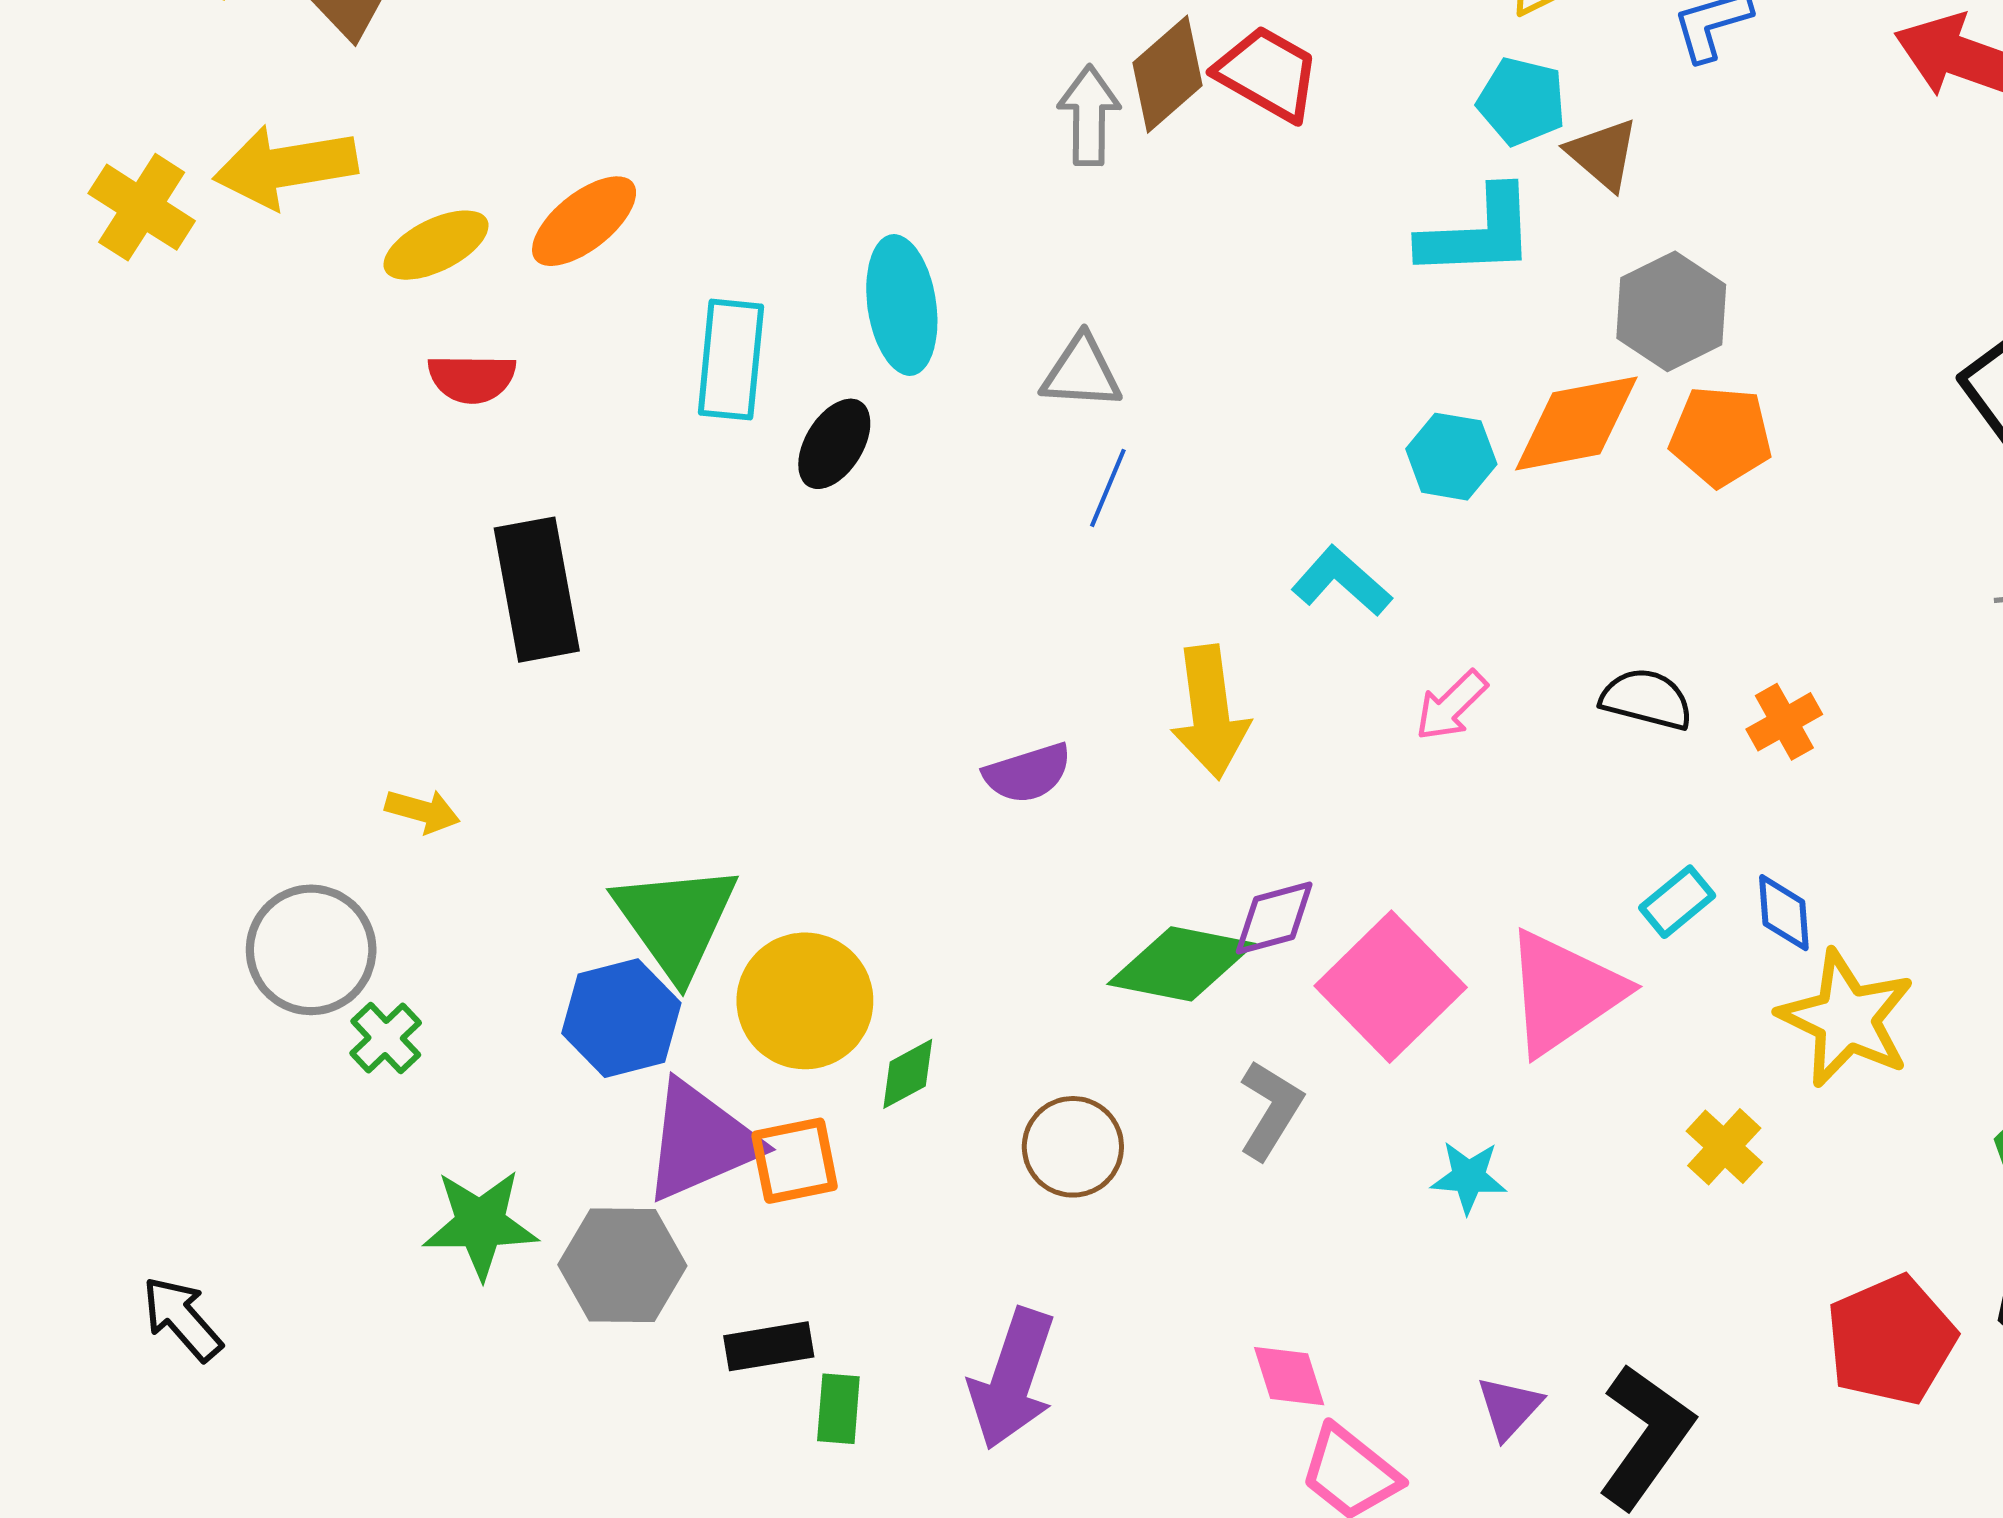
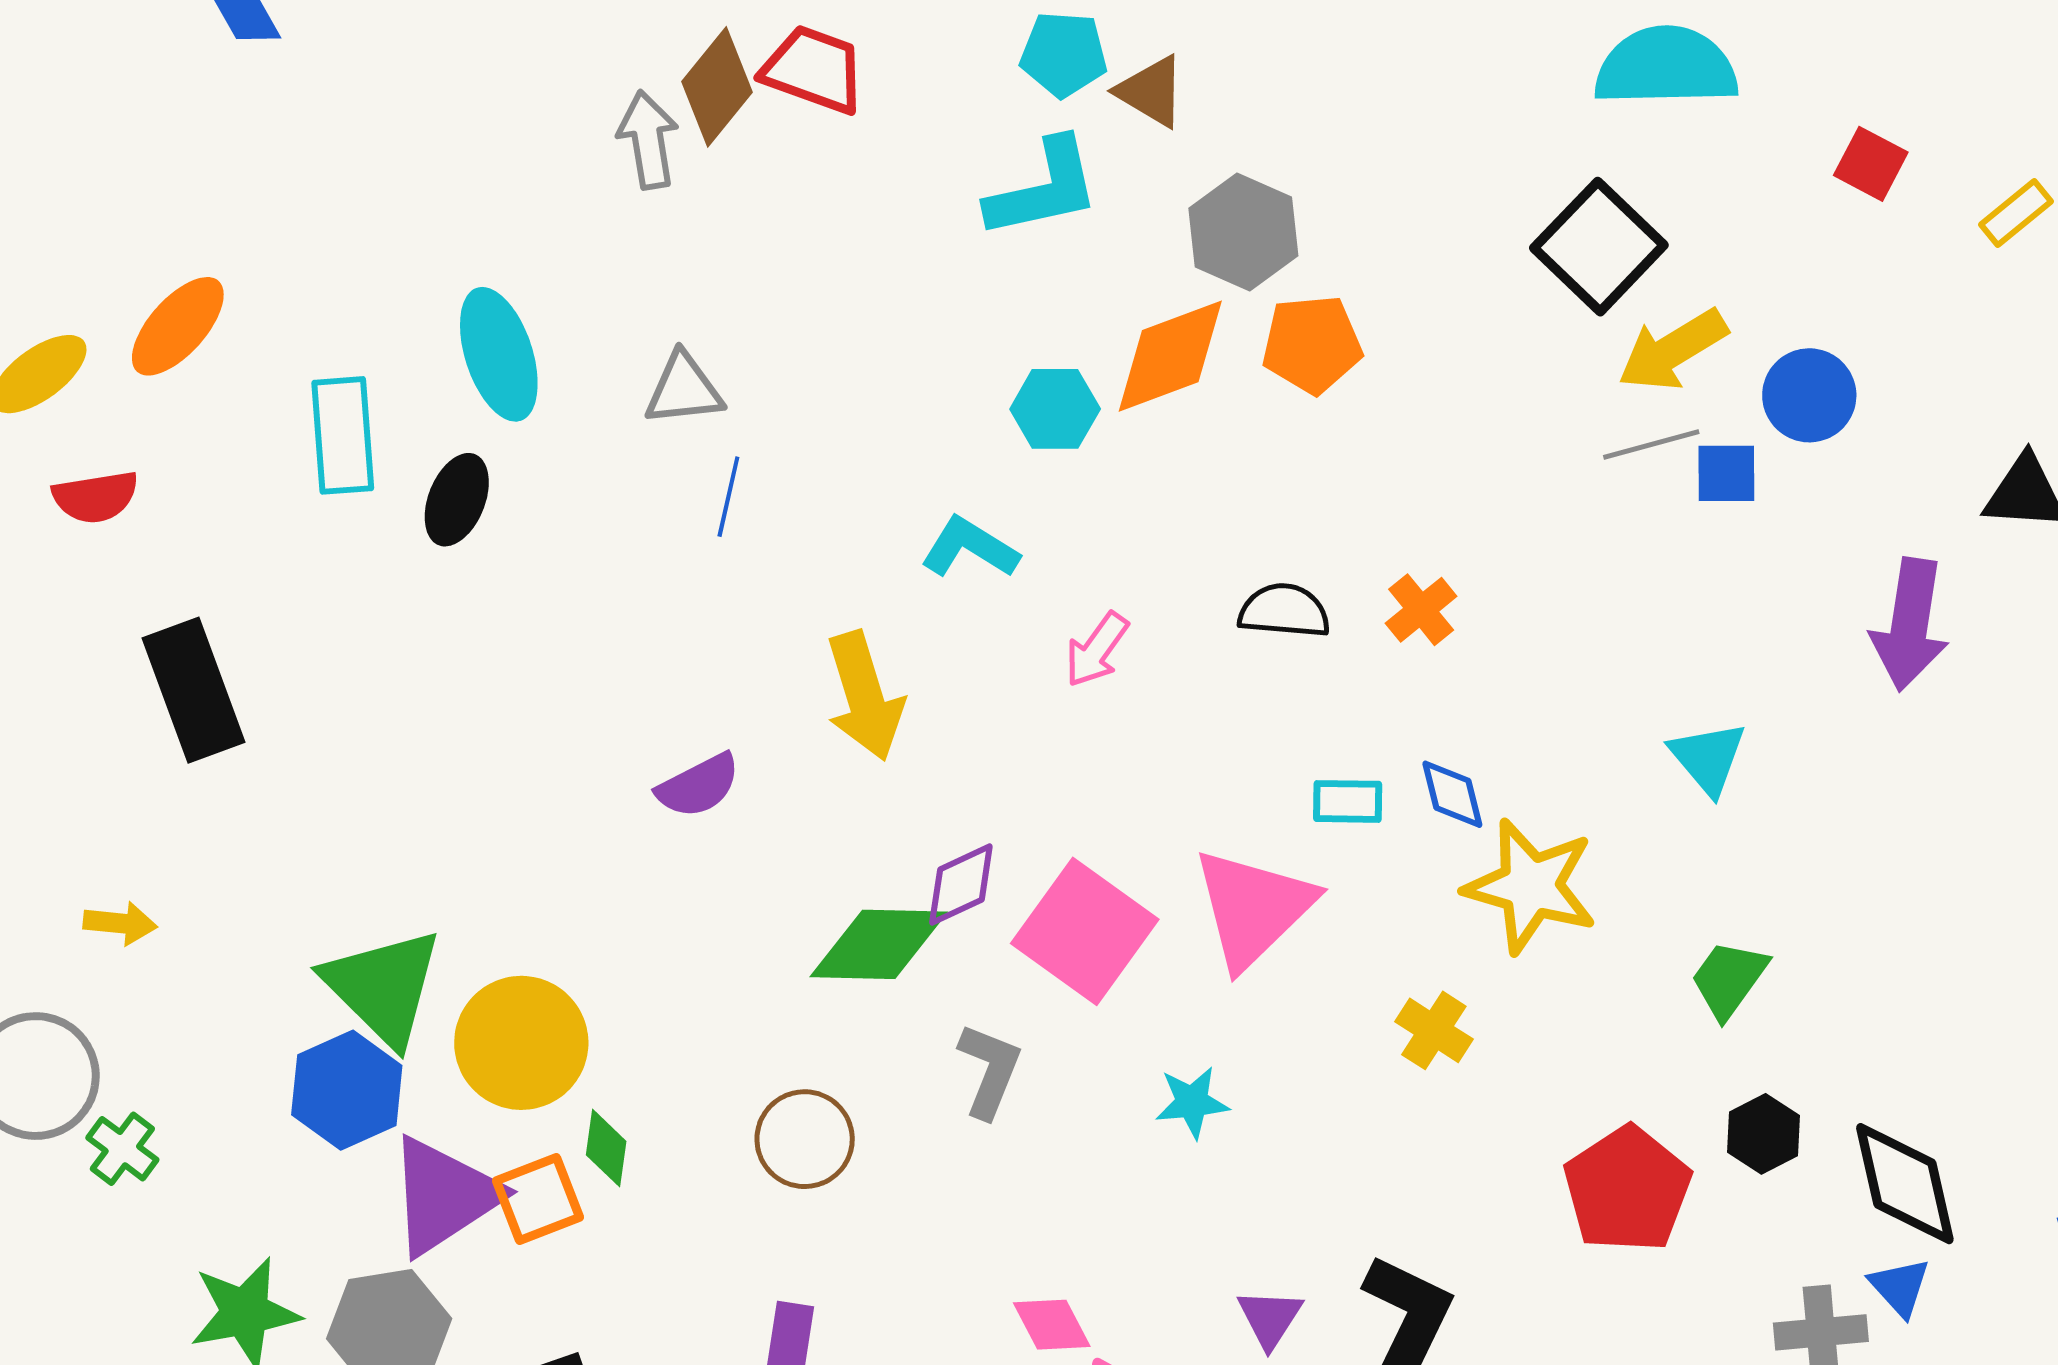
cyan rectangle: (1677, 902) -> (1348, 801), turned 50
green diamond: (908, 1074) -> (606, 1148), moved, turned -44

